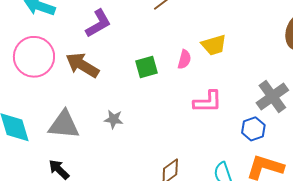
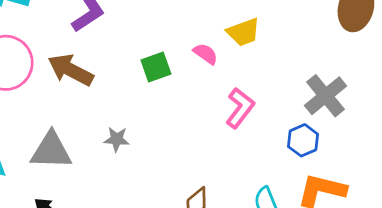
pink semicircle: (184, 59) -> (206, 54), turned -66
pink L-shape: (208, 102) -> (240, 108), turned -48

